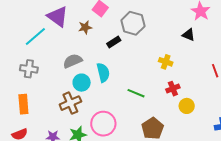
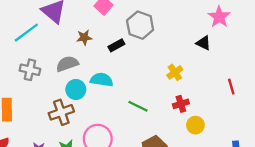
brown star: (85, 27) -> (84, 38), moved
yellow cross: (166, 62) -> (175, 72), turned 32
gray cross: (29, 69) -> (30, 70), moved
cyan semicircle: (103, 73) -> (102, 80), turned -72

